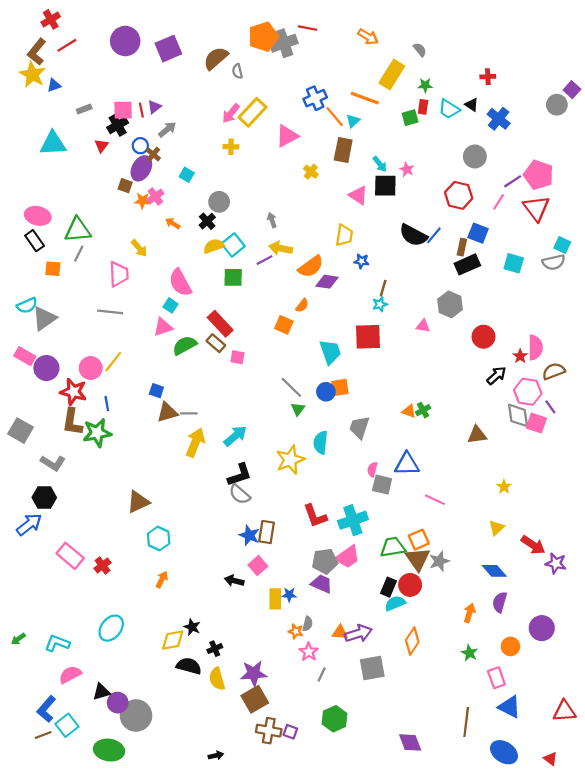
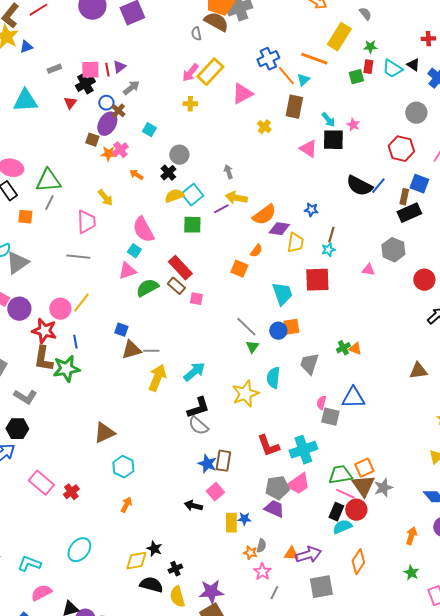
brown semicircle: (216, 58) -> (216, 22), moved, turned 70
yellow trapezoid: (344, 235) -> (295, 243), moved
green cross: (423, 410) -> (343, 348), moved
pink line: (435, 500) -> (345, 494), moved

